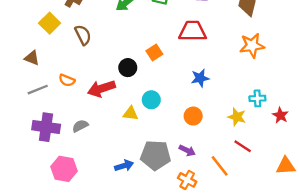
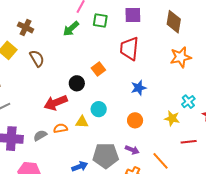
red trapezoid: (193, 31) -> (129, 49), turned -80
orange semicircle: (67, 80) -> (60, 128), moved, turned 152
cyan cross: (257, 98) -> (188, 102), turned -32
red line: (243, 146) -> (189, 142), moved, turned -35

